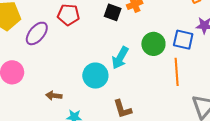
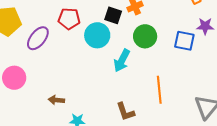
green circle: (153, 44) -> (145, 36), moved
orange line: (177, 72) -> (159, 90), moved
cyan circle: (95, 76) -> (97, 35), moved

